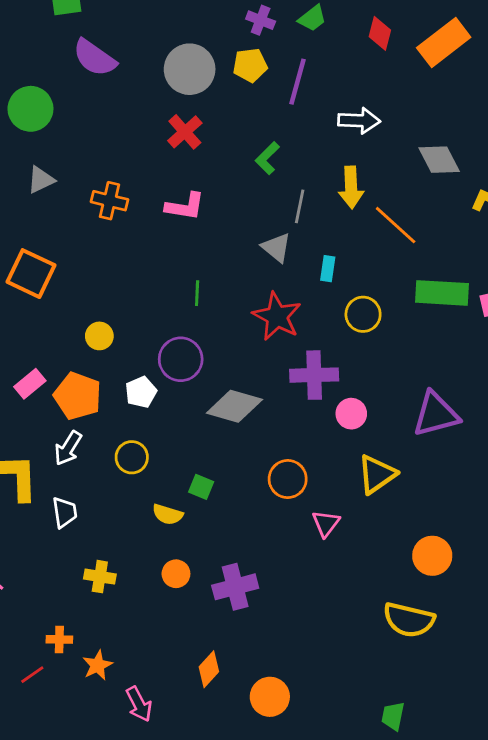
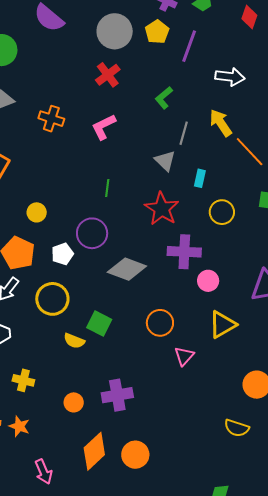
yellow pentagon: (250, 65) -> (157, 32), turned -30
yellow arrow: (351, 187) -> (221, 123), turned 144
pink L-shape: (185, 206) -> (104, 127), turned 140
yellow circle: (132, 457) -> (52, 299), size x1.4
green square: (201, 487) -> (99, 323), size x1.4
orange circle: (176, 574) -> (74, 402), moved
yellow semicircle: (409, 620) -> (237, 428), size x0.7
orange star: (97, 665) -> (19, 426), moved, turned -30
orange diamond: (209, 669) -> (94, 451), size x1.5
orange circle: (270, 697) -> (135, 455), moved

